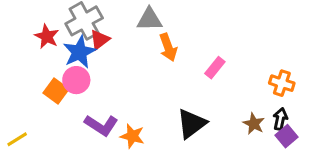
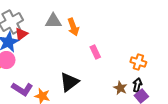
orange arrow: (168, 47) -> (73, 27), moved
pink rectangle: (215, 68) -> (95, 52), turned -64
black triangle: (191, 124) -> (69, 82), moved

